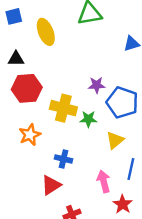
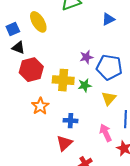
blue square: (14, 16) -> (13, 29), moved
black triangle: (16, 59) -> (18, 48), turned 32

